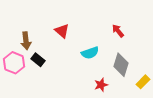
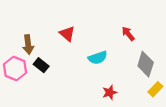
gray diamond: (121, 65) -> (146, 64), moved

